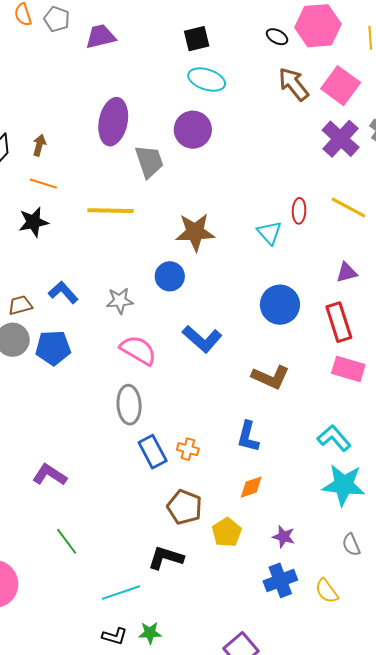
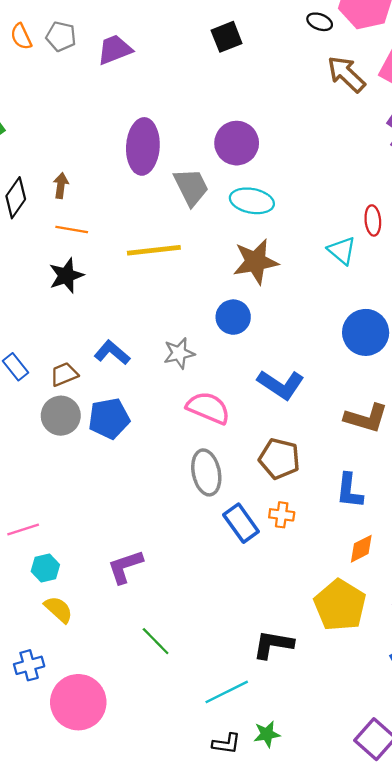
cyan ellipse: (207, 80) -> (252, 201), moved
purple L-shape: (50, 475) -> (125, 567), turned -44
brown pentagon: (185, 507) -> (279, 459), moved
yellow pentagon: (227, 532) -> (340, 605), size x1.5

